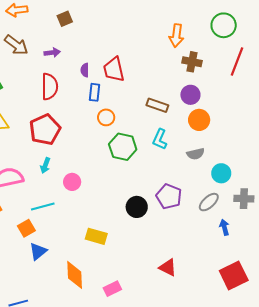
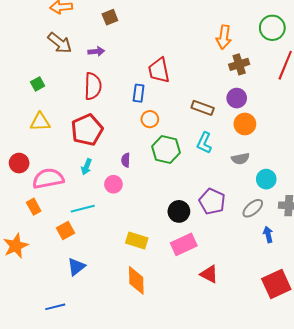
brown cross: (192, 62) -> (239, 64), turned -30
purple semicircle: (85, 70) -> (126, 160), moved
blue triangle: (38, 251) -> (76, 267), moved
orange diamond: (75, 275) -> (136, 280), moved
pink rectangle: (112, 289) -> (184, 244), moved, size x1.4

